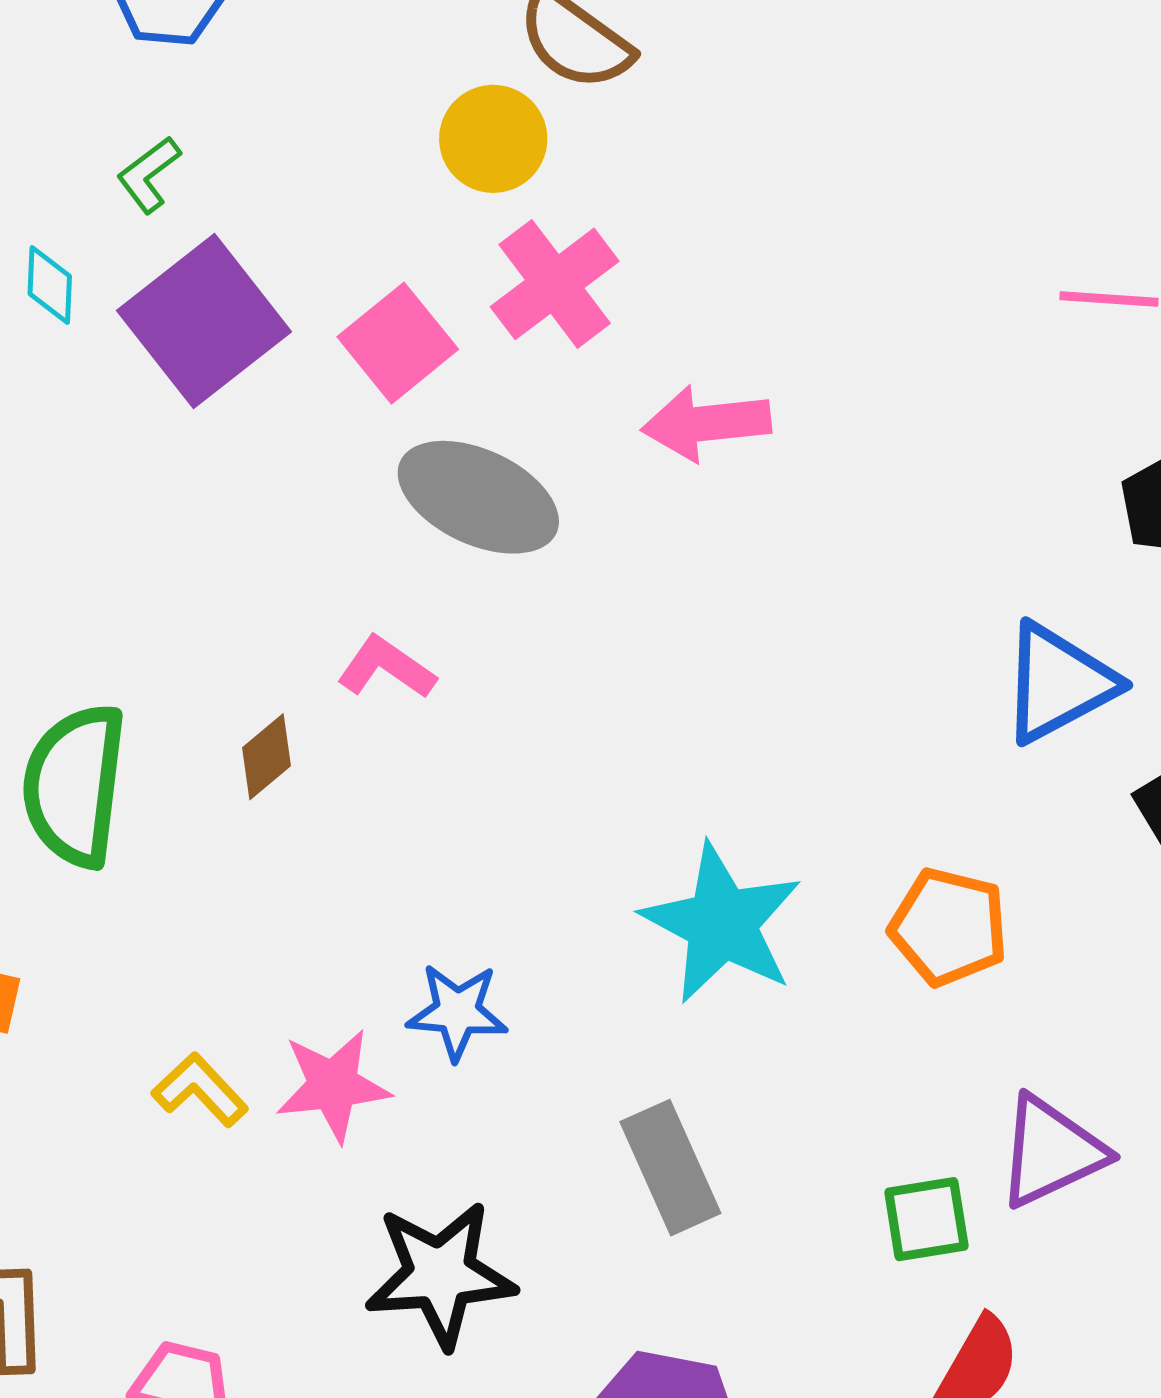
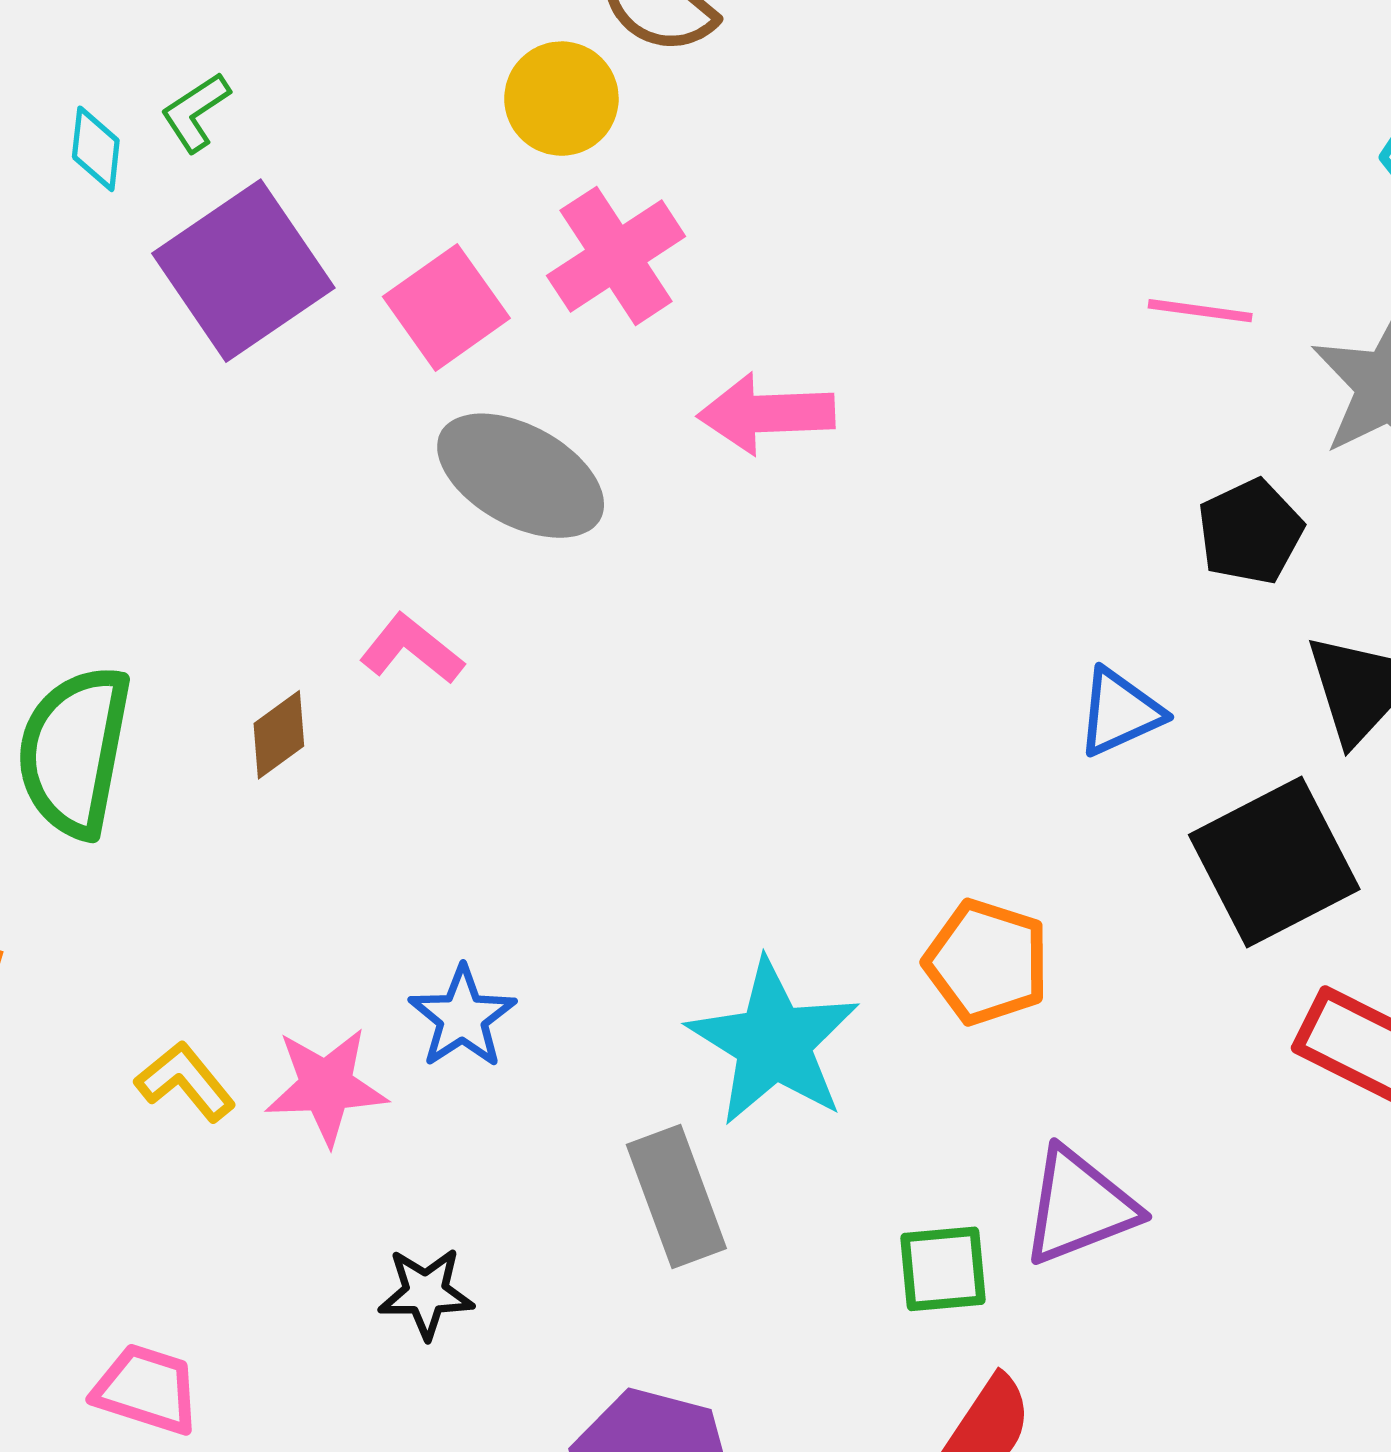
cyan diamond: (50, 285) -> (96, 149), moved
blue triangle: (1058, 683) -> (1120, 712), size x0.7
cyan star: (722, 924) -> (774, 1042), moved
blue star: (457, 1012) -> (462, 1017), turned 30
black star: (440, 1274) -> (426, 1293), size x0.6

